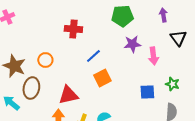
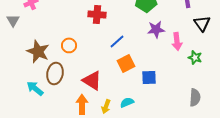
green star: (172, 84) -> (195, 57), moved
blue square: (147, 92) -> (149, 77), moved
red triangle: (68, 95) -> (92, 80), turned 45

